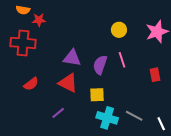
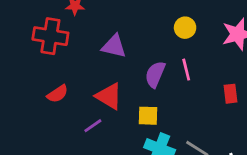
purple triangle: (72, 58) -> (114, 46), moved
purple line: (58, 113) -> (93, 126), moved

